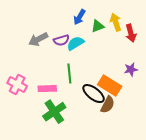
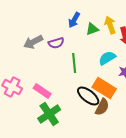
cyan semicircle: (75, 43) -> (107, 58), moved
green line: (69, 73) -> (74, 63), moved
pink rectangle: (47, 89) -> (42, 91), turned 36

